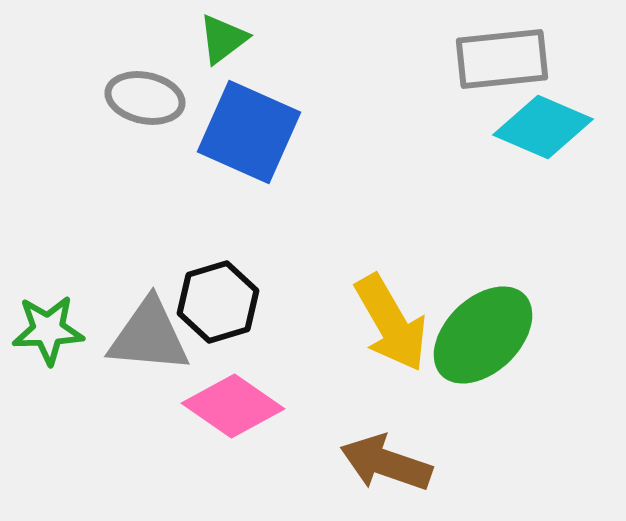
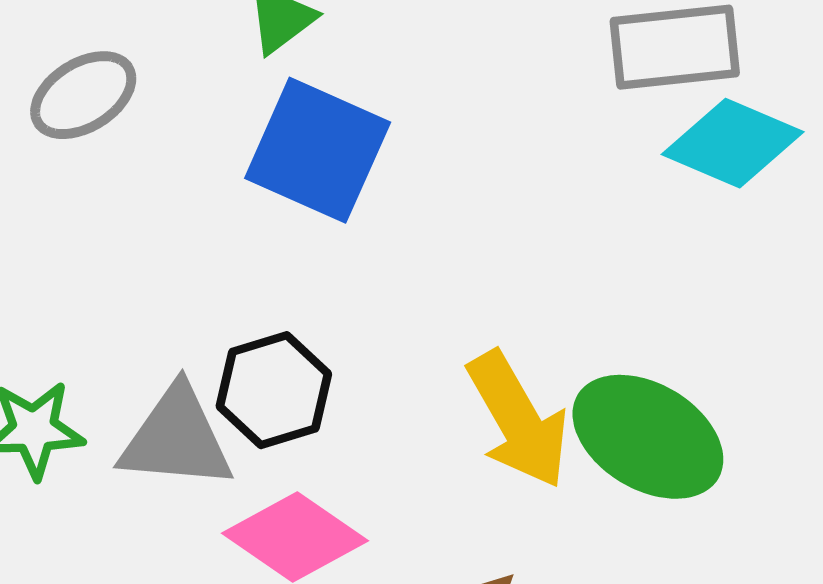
gray ellipse: (145, 98) -> (83, 95), moved, turned -44
green ellipse: (483, 335) -> (648, 437), turned 75

